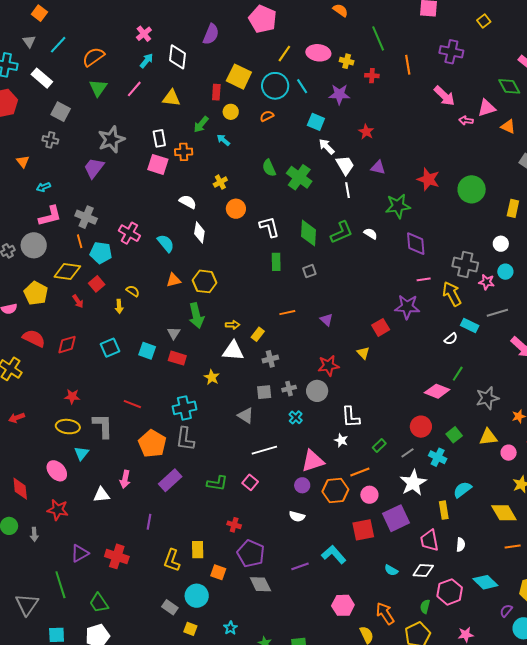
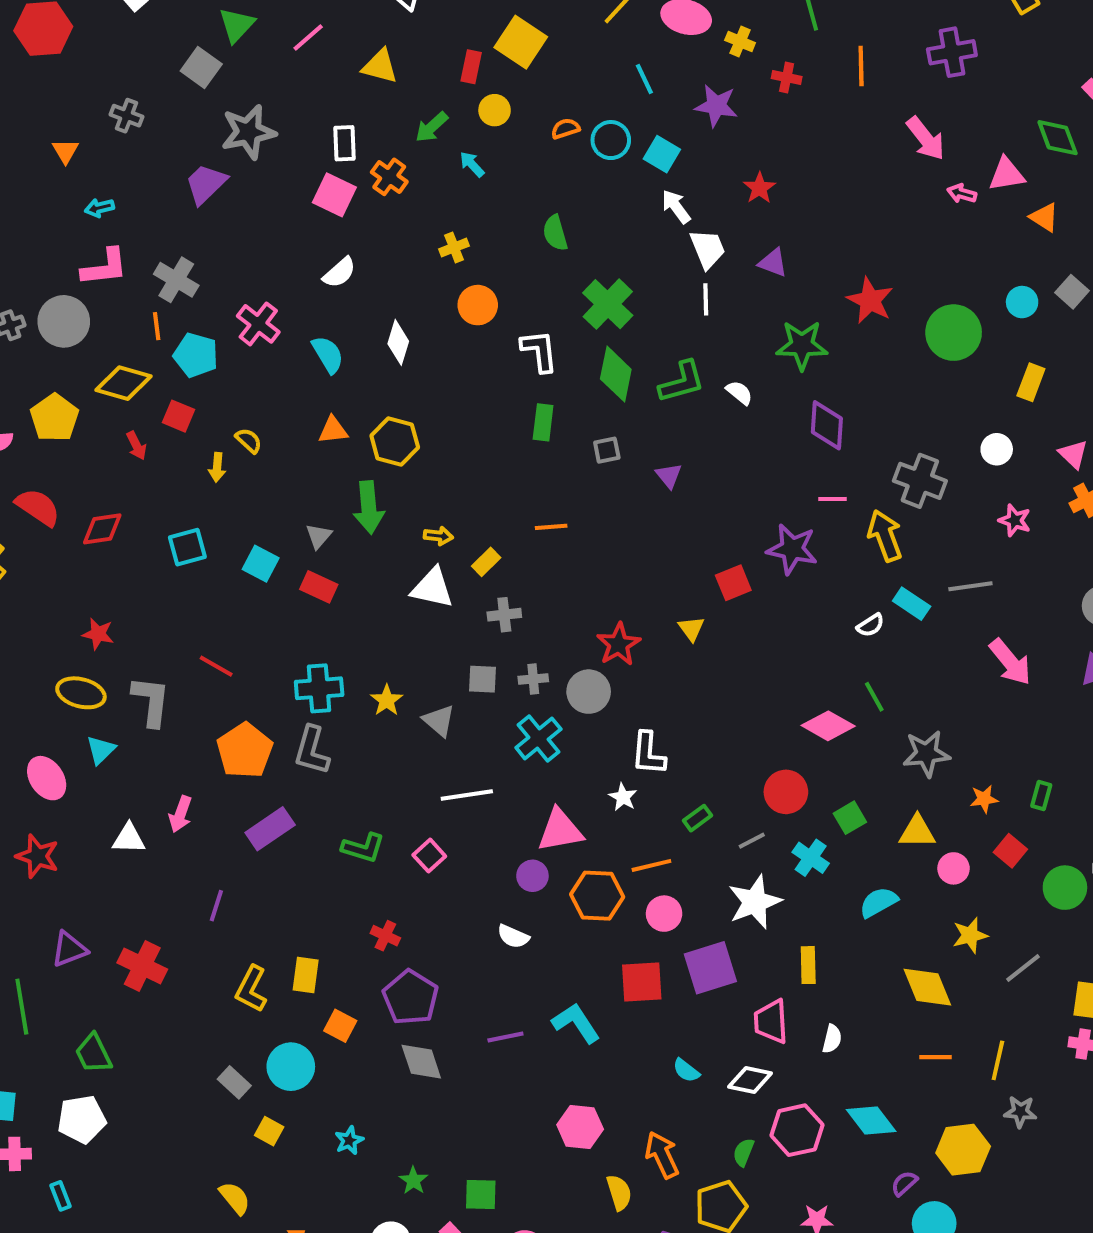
purple cross: (451, 52) -> (952, 52), turned -30
cyan circle: (275, 86) -> (611, 140), moved, size x0.7
gray square: (61, 112) -> (201, 68), moved
orange cross: (184, 152) -> (389, 177), turned 30
green cross: (299, 177) -> (608, 304), moved
white semicircle: (188, 202) -> (339, 273), moved, turned 102
cyan circle: (505, 272) -> (1022, 302), moved
pink star: (487, 282) -> (1015, 520), moved
red square: (97, 284) -> (178, 416), turned -35
purple triangle: (326, 320) -> (669, 476), moved
red star: (329, 366) -> (619, 644), turned -30
green line: (458, 374) -> (874, 697), turned -70
yellow star: (212, 377) -> (387, 700), moved
cyan cross: (296, 417) -> (538, 738), size x1.6
cyan semicircle: (462, 490) -> (878, 902), moved

